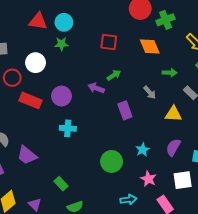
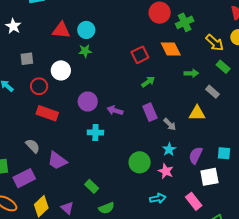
red square: (109, 42) -> (140, 55), moved, turned -30
green arrow: (114, 75) -> (148, 82), moved
purple arrow: (96, 88) -> (115, 110), moved
gray arrow: (150, 92) -> (170, 124), moved
red rectangle: (31, 100) -> (47, 113), moved
purple semicircle: (173, 147) -> (196, 155), moved
pink star: (148, 179) -> (166, 171), moved

